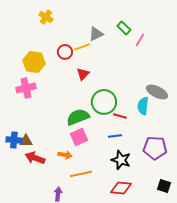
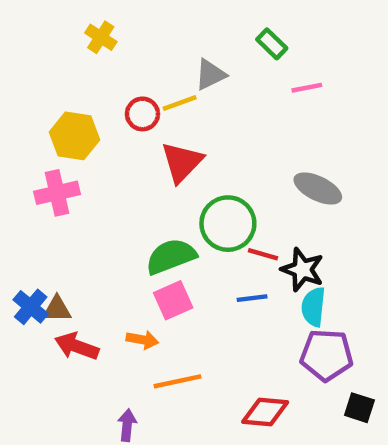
green rectangle: (124, 28) -> (272, 44), moved
pink line: (140, 40) -> (307, 88), turned 48
red triangle: (83, 74) -> (182, 162), size x1.5
gray ellipse: (157, 92) -> (318, 188), moved
cyan semicircle: (143, 106) -> (313, 307), moved
blue cross: (14, 140) -> (31, 307), turned 35
purple pentagon: (155, 148) -> (327, 355), moved
black star: (121, 160) -> (302, 270), moved

